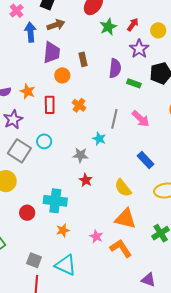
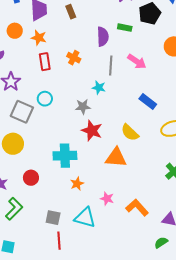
purple semicircle: (115, 68) -> (103, 37), moved
orange circle: (62, 75) -> (15, 31), moved
orange star: (27, 91) -> (39, 38), moved
red star: (86, 180) -> (92, 131), size x1.5
red circle: (27, 213) -> (31, 178), moved
orange triangle: (125, 219) -> (116, 158), moved
pink star: (96, 236) -> (107, 199), moved
orange L-shape: (121, 248) -> (137, 208), moved

